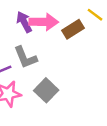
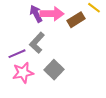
gray L-shape: (25, 57) -> (37, 43), turned 65

